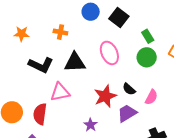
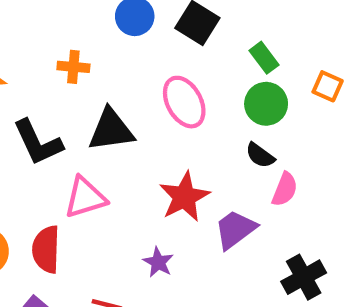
black L-shape: (41, 65) -> (38, 142), turned 45
black semicircle: (129, 89) -> (260, 155), moved

